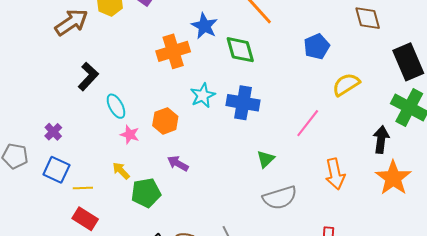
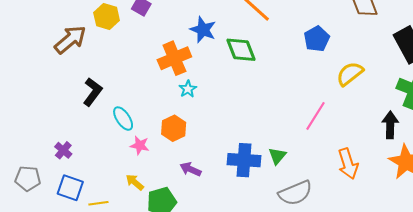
cyan star: (203, 95) -> (188, 89), moved, size x0.7
blue cross: (243, 103) -> (244, 160), moved

